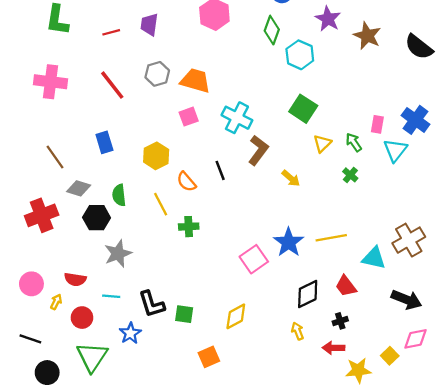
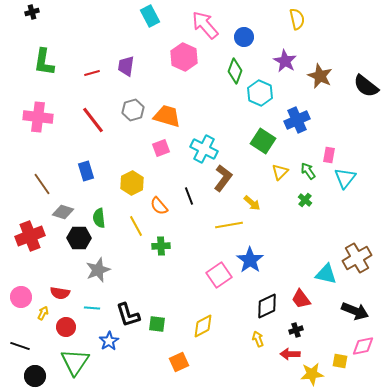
blue cross: (415, 120) -> (297, 120), moved, turned 30
yellow line: (331, 238) -> (229, 225), moved
yellow square: (390, 356) -> (340, 361), turned -35

